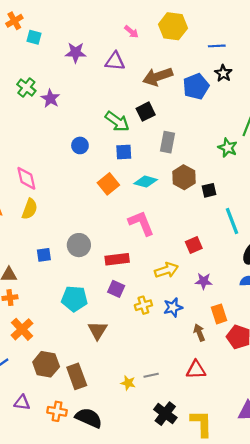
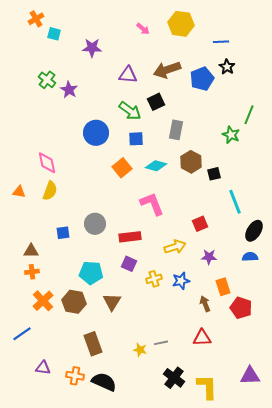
purple triangle: (115, 61) -> (128, 75), moved
blue circle: (80, 145) -> (96, 133), size x1.6
brown hexagon: (46, 364) -> (74, 302), moved

